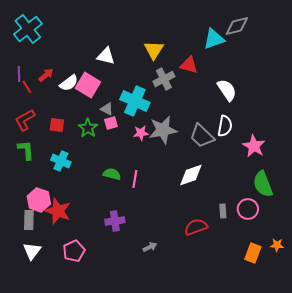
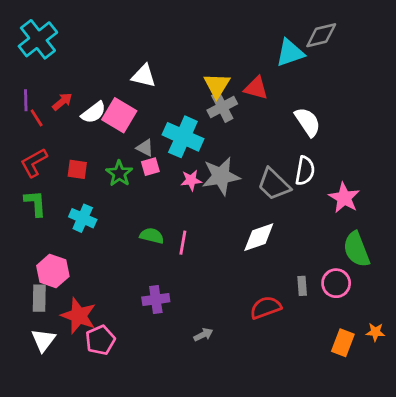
yellow triangle: (154, 50) -> (217, 85), moved
red star: (58, 211) -> (79, 316), moved

